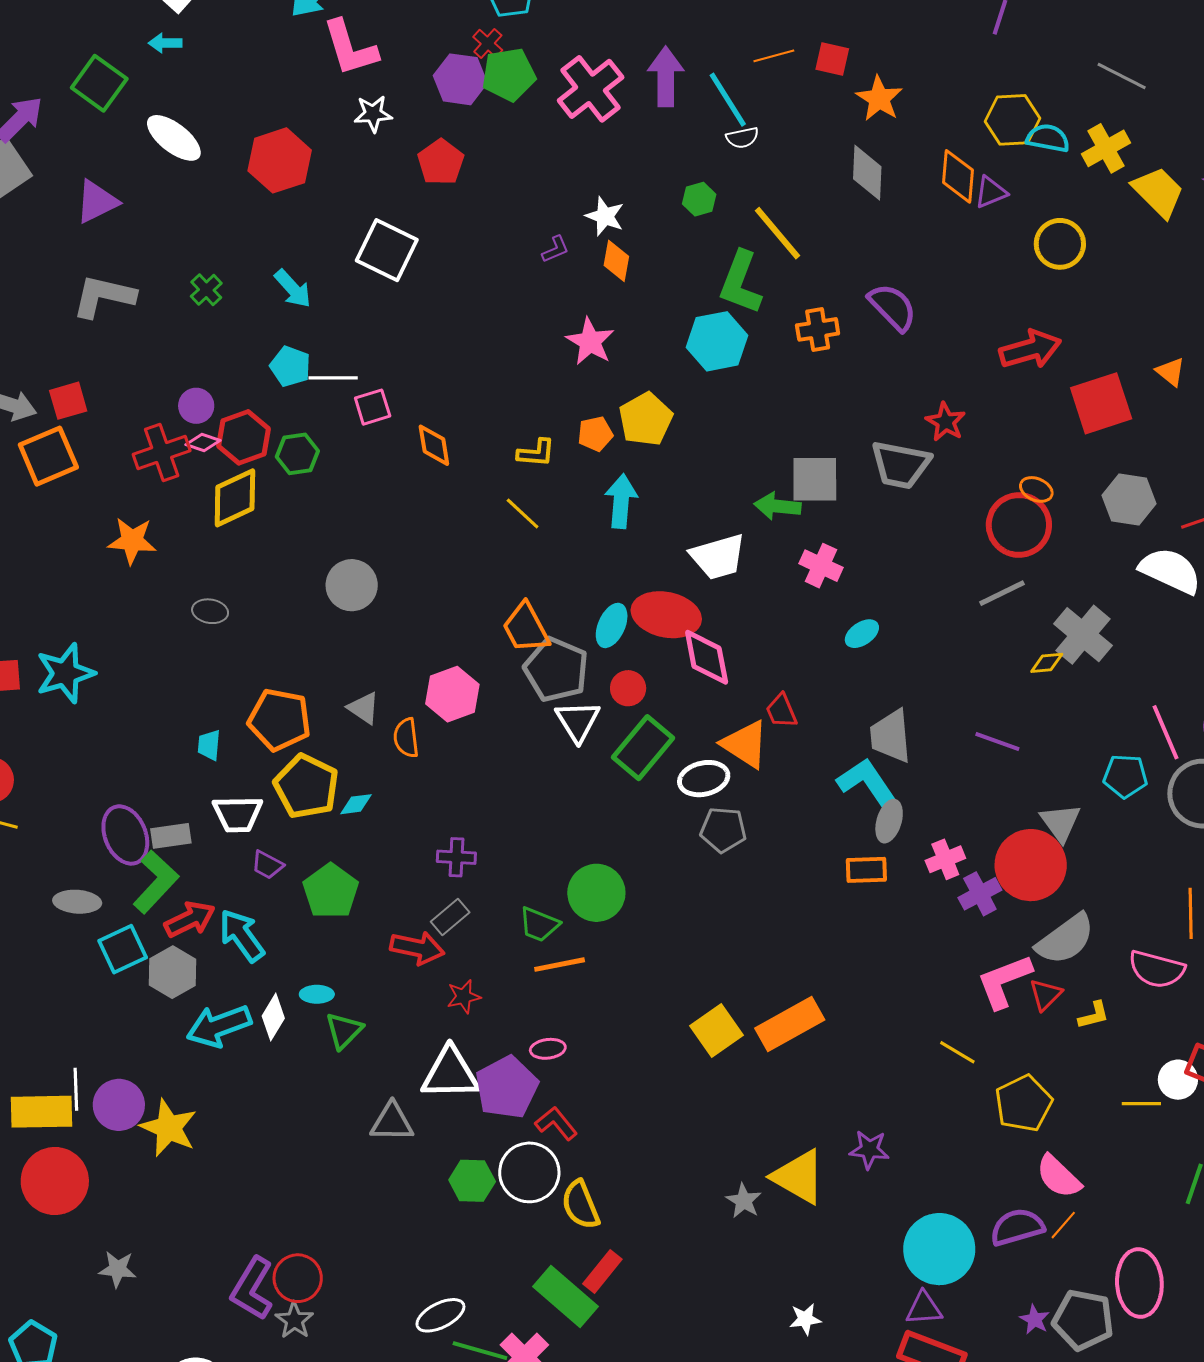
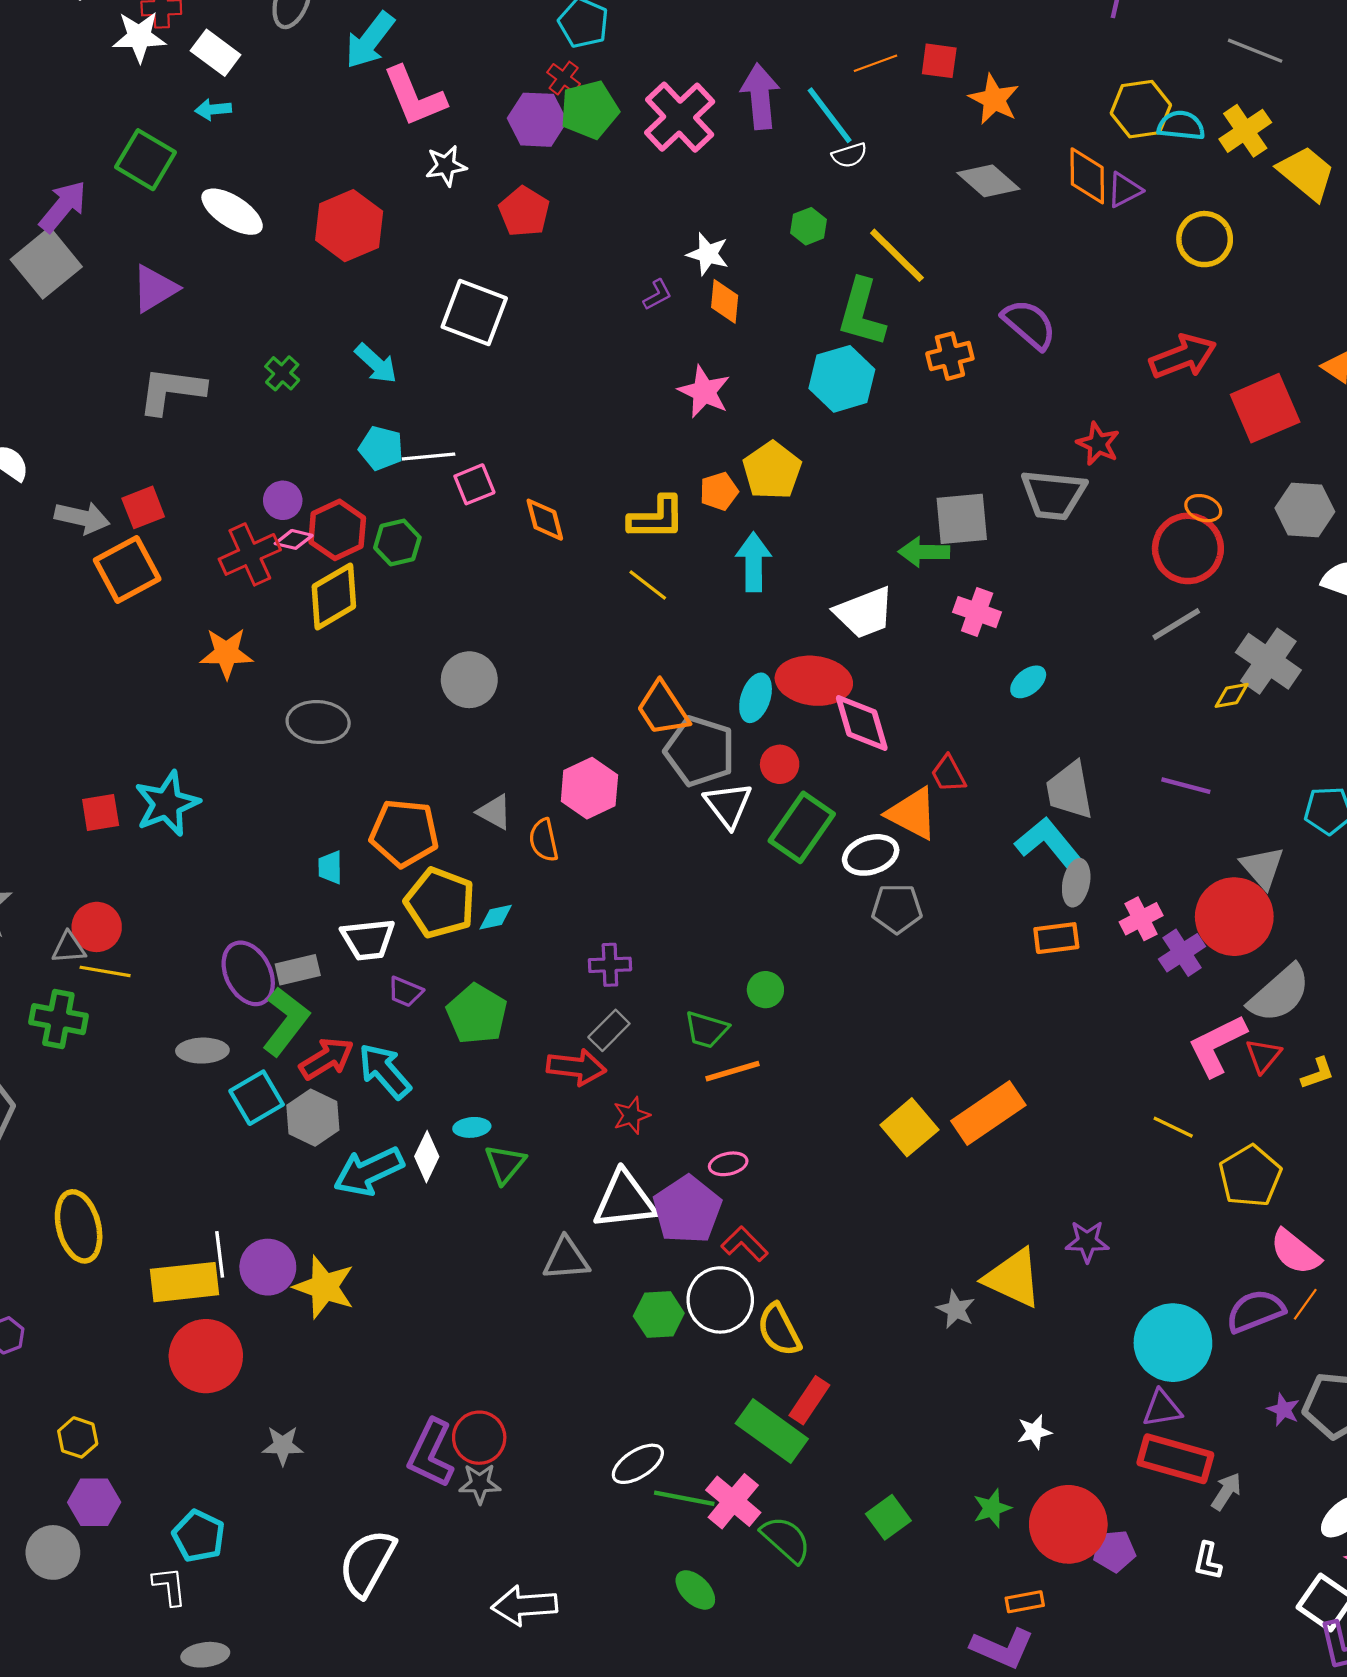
gray diamond: (867, 173) -> (988, 181), turned -46
yellow L-shape: (536, 453) -> (657, 518), size x1.4
gray ellipse: (210, 611) -> (318, 722), size x1.6
green circle: (596, 893) -> (765, 990), size x0.6
gray star: (294, 1320) -> (480, 1484), turned -30

